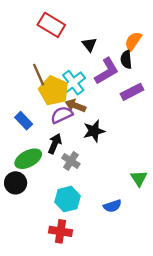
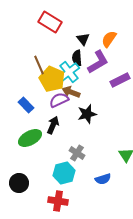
orange semicircle: (133, 41) -> (109, 39), moved
black semicircle: (126, 60) -> (77, 58), moved
gray cross: (71, 161) -> (77, 153), moved
black circle: (16, 183) -> (19, 183), moved

